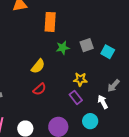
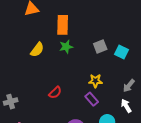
green star: (63, 48) -> (66, 47), moved
yellow semicircle: (38, 66) -> (37, 50), moved
white arrow: (103, 102) -> (126, 106), moved

